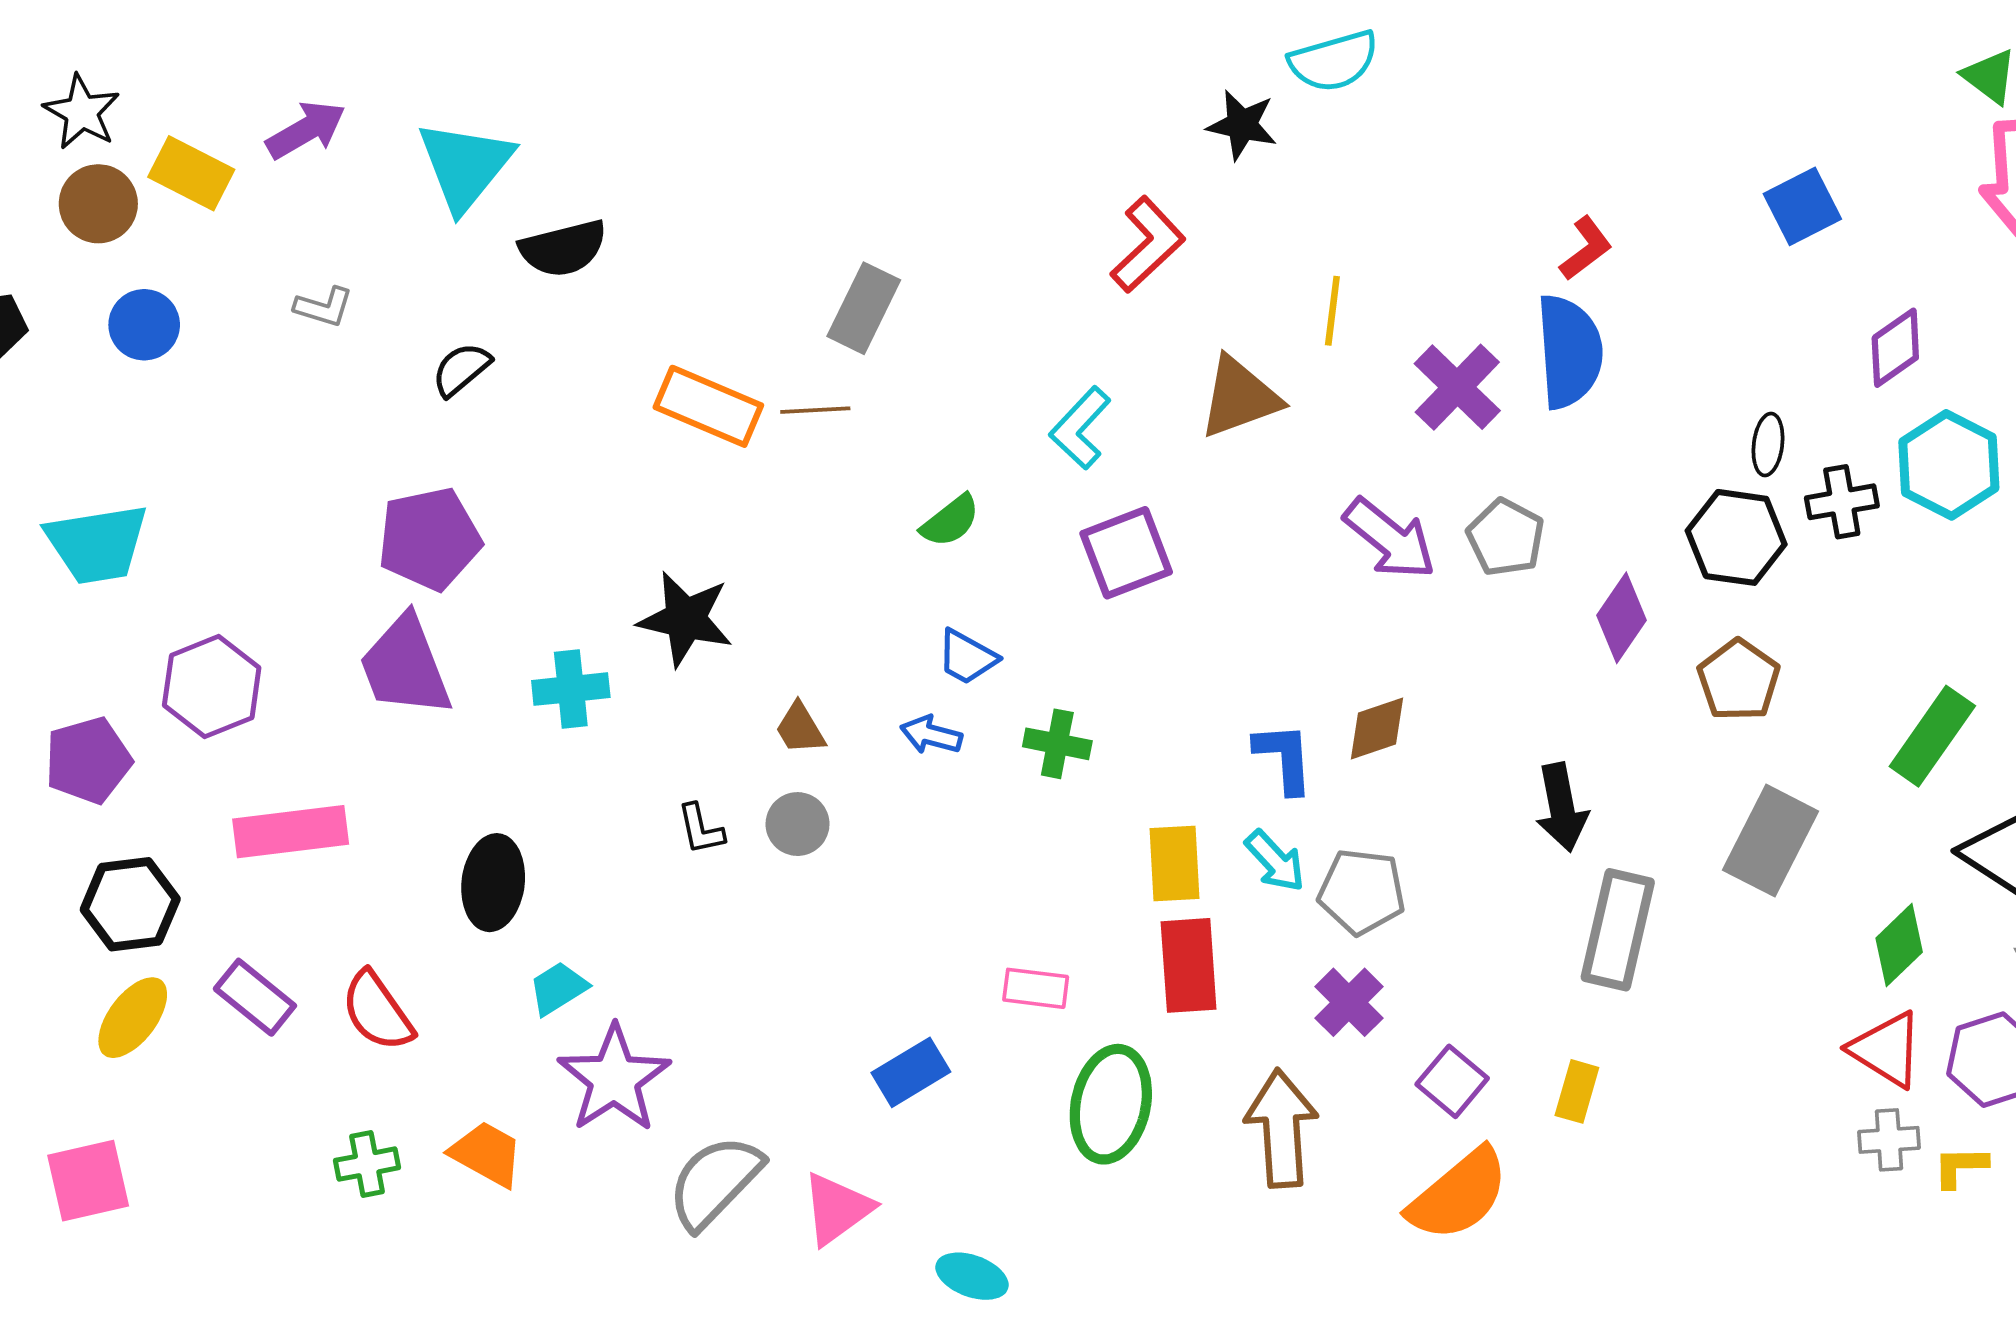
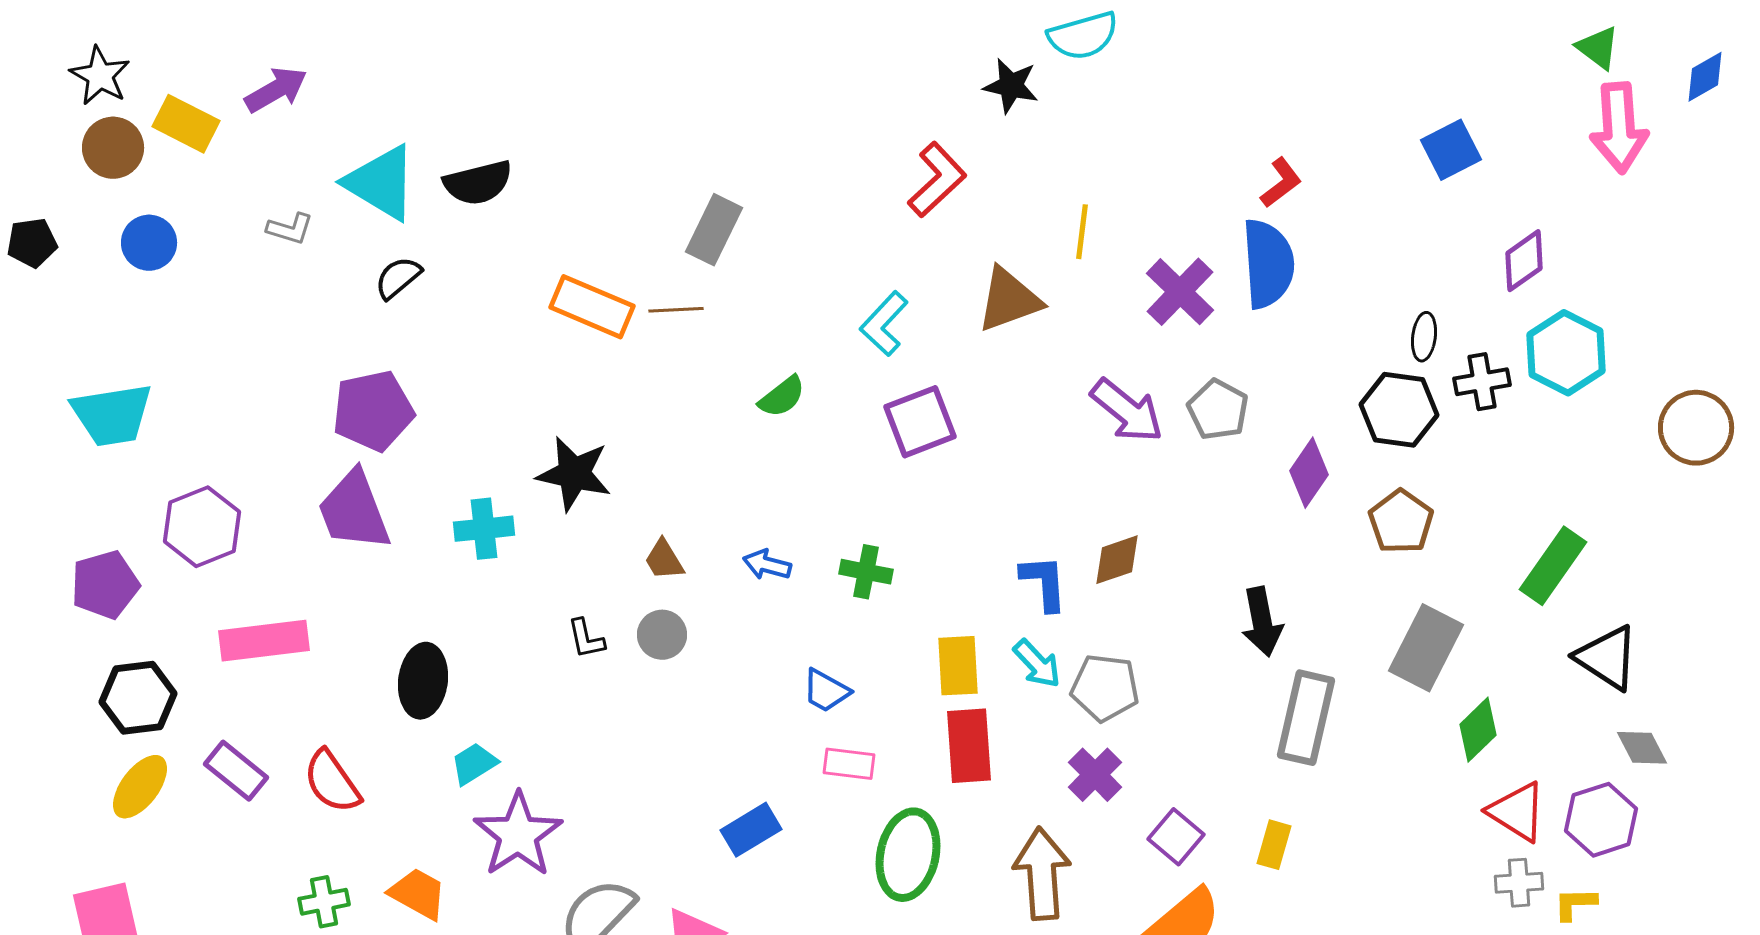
cyan triangle: (465, 166) -> (381, 183), moved, turned -38
blue trapezoid: (967, 657) -> (826, 691), moved
green diamond: (1899, 945) -> (1478, 730), moved

